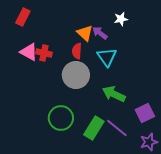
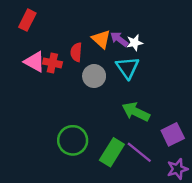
white star: (121, 19) -> (135, 43), moved
red semicircle: (77, 51) -> (76, 52), moved
gray circle: (76, 75) -> (94, 76), moved, size x0.7

